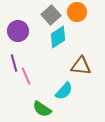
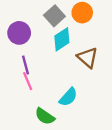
purple line: (14, 63) -> (26, 65), moved
brown triangle: (81, 66) -> (88, 58), moved, turned 35

